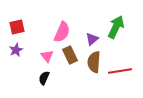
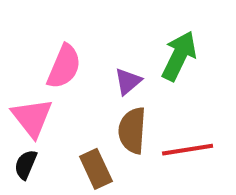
brown rectangle: (70, 55) -> (96, 169), moved
pink triangle: (47, 56) -> (32, 118), size x1.5

